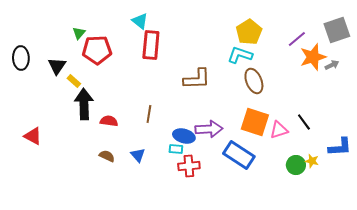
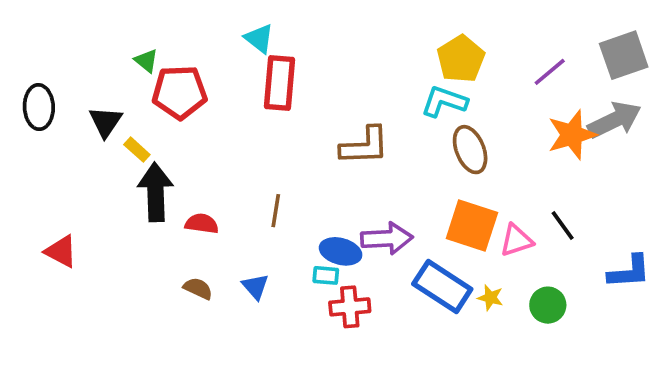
green triangle: (79, 33) -> (146, 61), turned -32
orange star: (313, 57) -> (572, 135), moved
gray arrow: (332, 65) -> (614, 120), size x2.0
yellow star: (312, 161) -> (490, 298), moved

